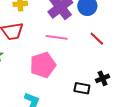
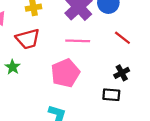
black cross: (103, 78) -> (122, 73), moved

